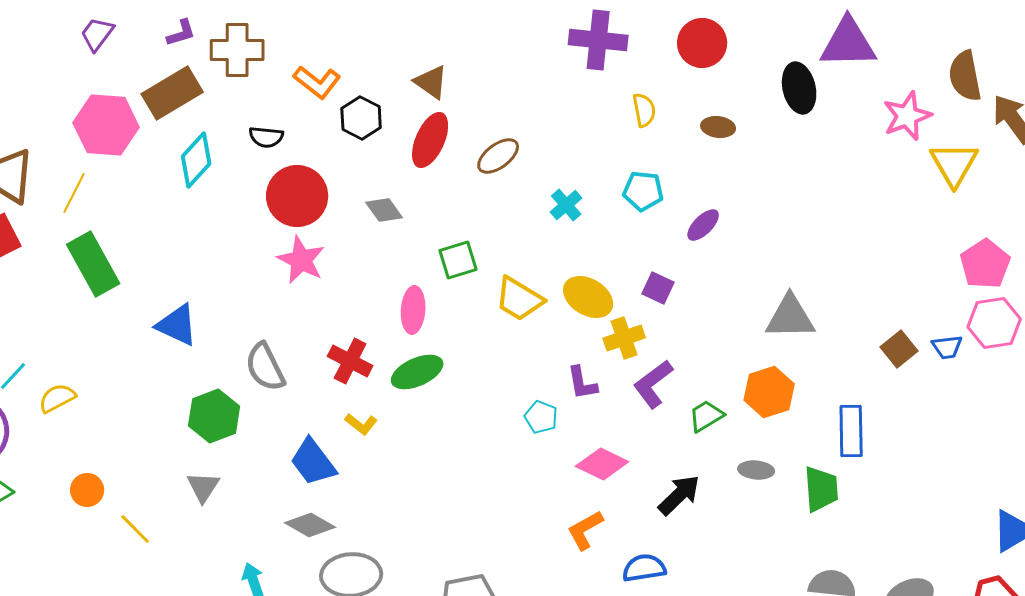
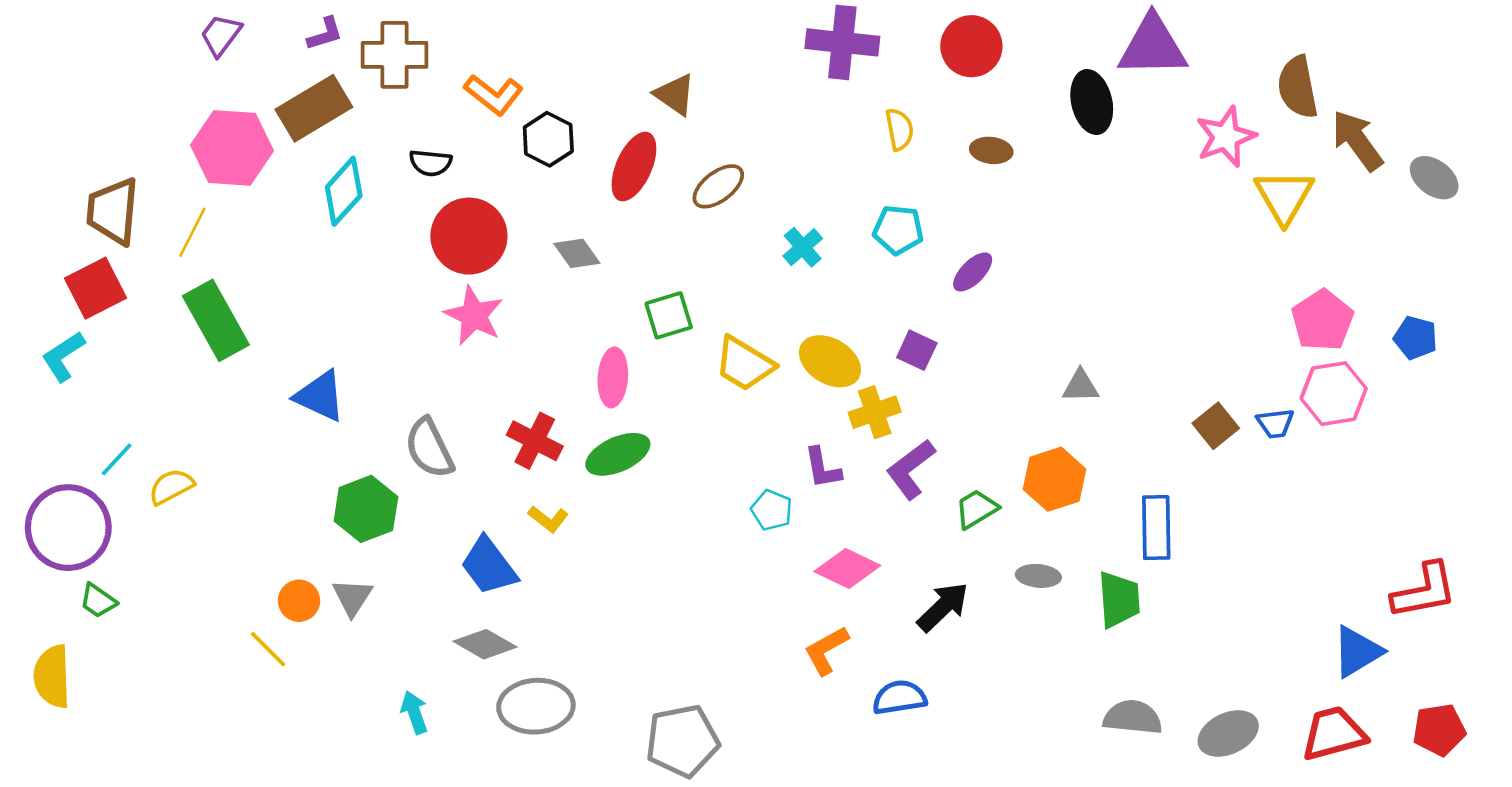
brown triangle: (431, 82) -> (675, 95), moved
gray triangle: (790, 317) -> (1081, 386), size x0.6
orange circle: (87, 490) -> (299, 601), moved

